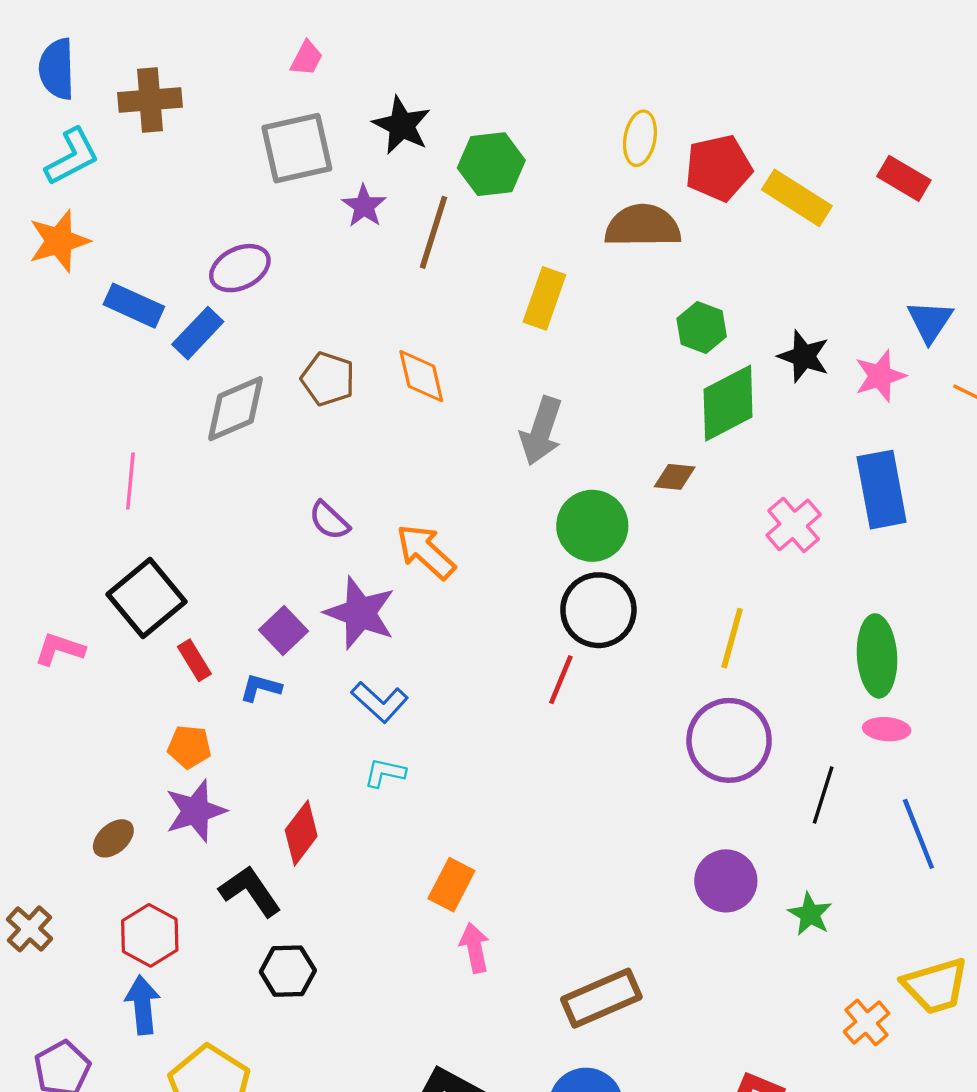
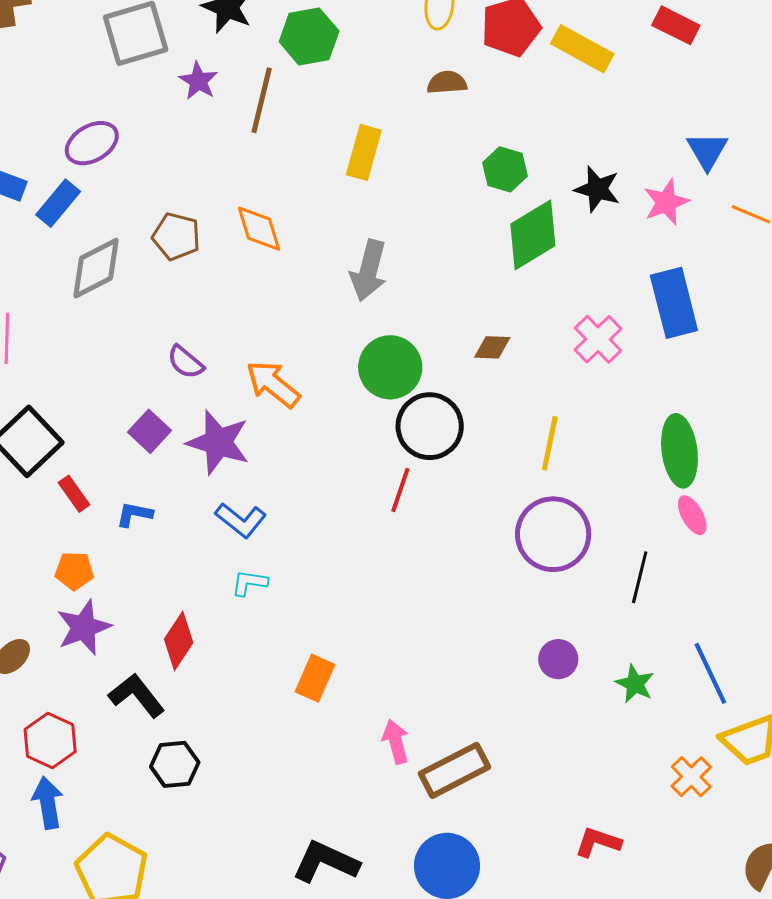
brown semicircle: (643, 226) -> (447, 83), size x0.6
brown diamond: (675, 477) -> (492, 347), moved
green circle: (592, 526) -> (390, 367), moved
purple square: (283, 630) -> (149, 431), moved
pink ellipse: (887, 729) -> (692, 515), turned 60
blue line: (918, 834) -> (710, 673), moved
purple circle: (726, 881) -> (558, 659), size x0.7
pink arrow: (475, 948) -> (396, 742), moved

